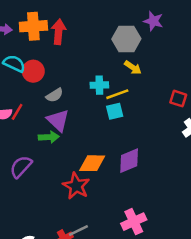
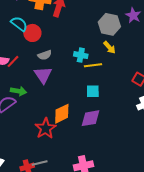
cyan square: (115, 111) -> (93, 91), moved
green arrow: (49, 137) -> (19, 91), moved
orange diamond: (92, 163) -> (62, 114), turned -40

